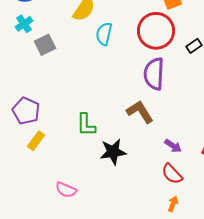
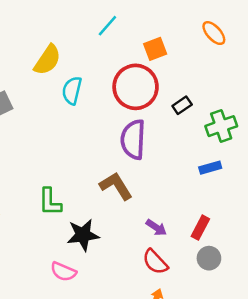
pink semicircle: (66, 190) -> (63, 272), moved

